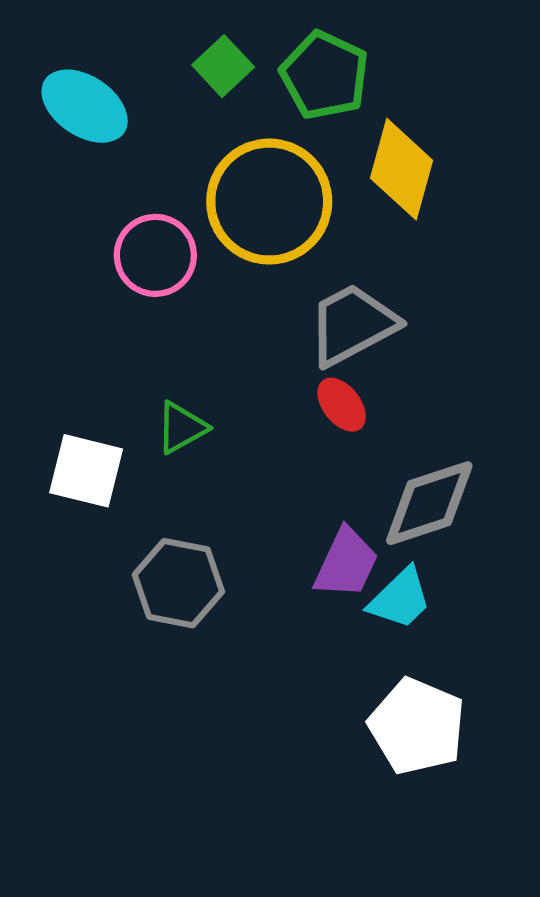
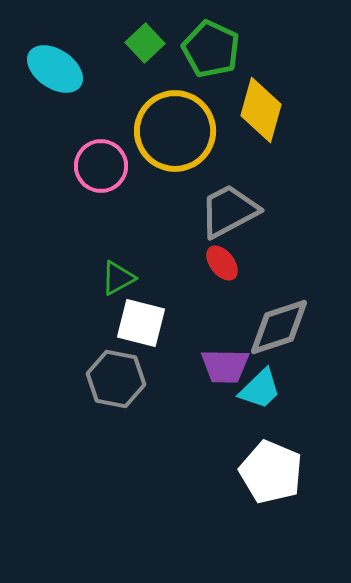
white square: (86, 471) -> (141, 323), moved
purple trapezoid: (346, 563) -> (225, 366), turned 66

